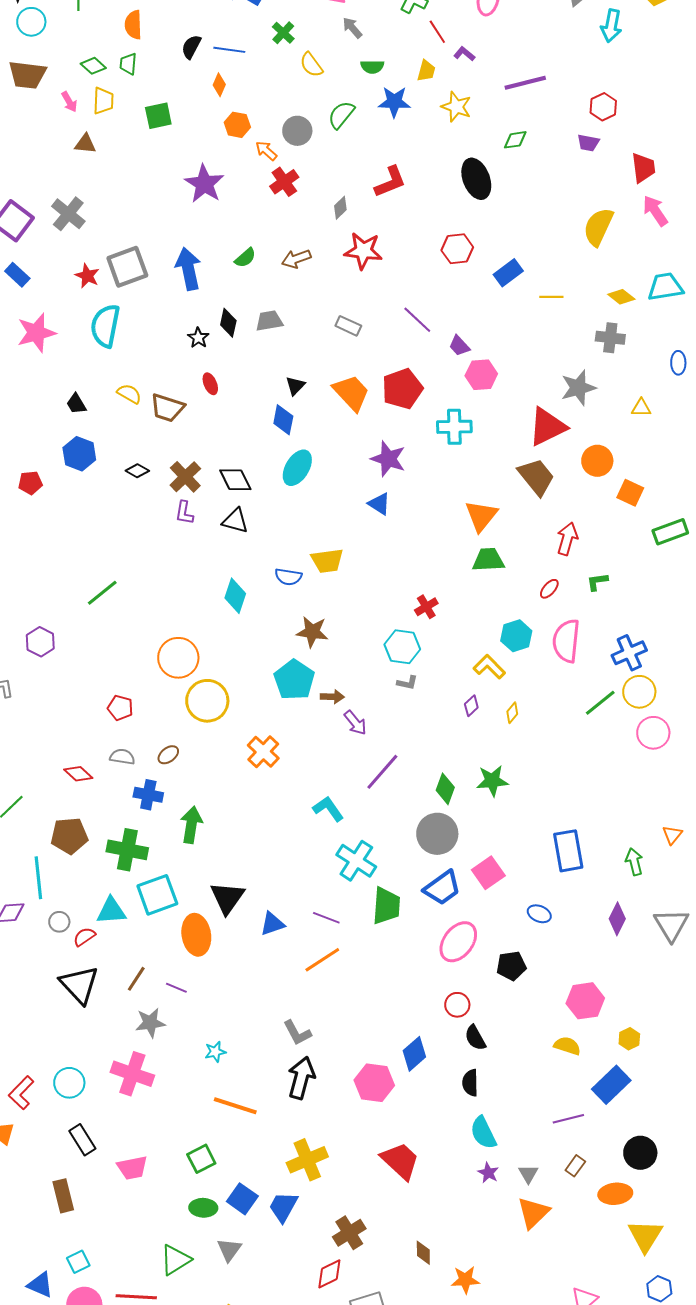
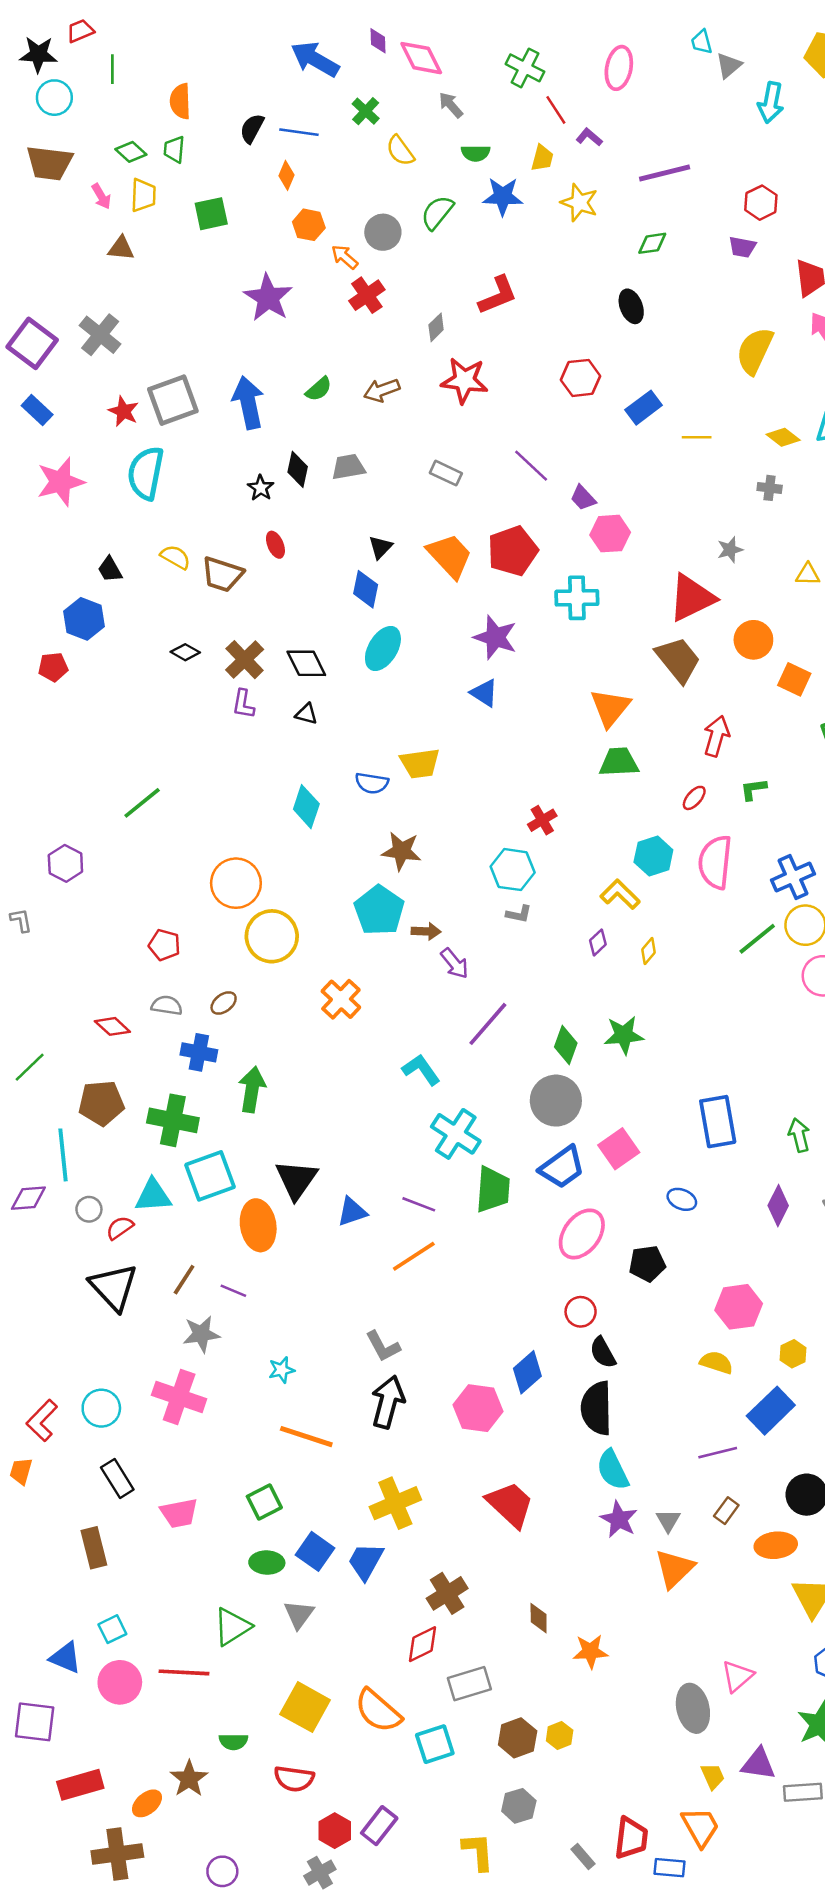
black ellipse: (476, 179) -> (631, 306), moved, size x0.7
gray cross: (610, 338) -> (770, 488), size x0.7
gray star: (578, 388) -> (730, 550), size x0.6
blue hexagon: (79, 454) -> (84, 619), moved
black triangle: (235, 521) -> (306, 714), size x0.7
black semicircle: (470, 1083) -> (597, 1408), size x1.6
purple star: (488, 1173) -> (619, 1519), size x1.4

